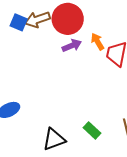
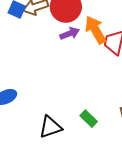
orange arrow: (97, 42) -> (95, 30), size x1.6

